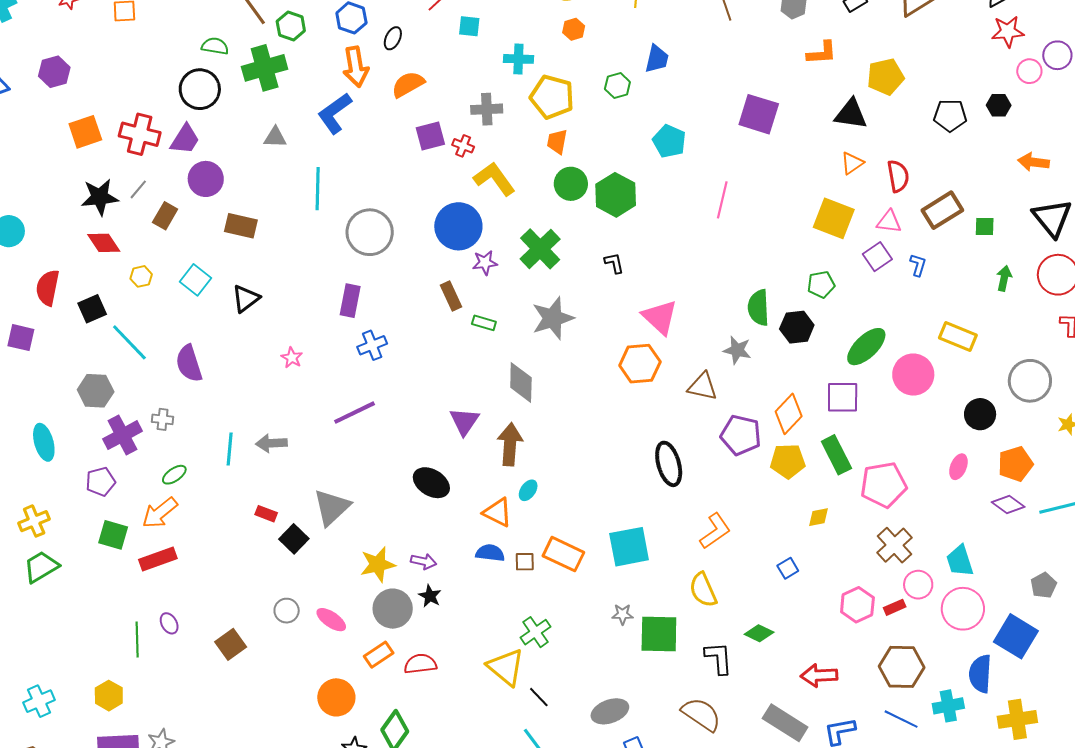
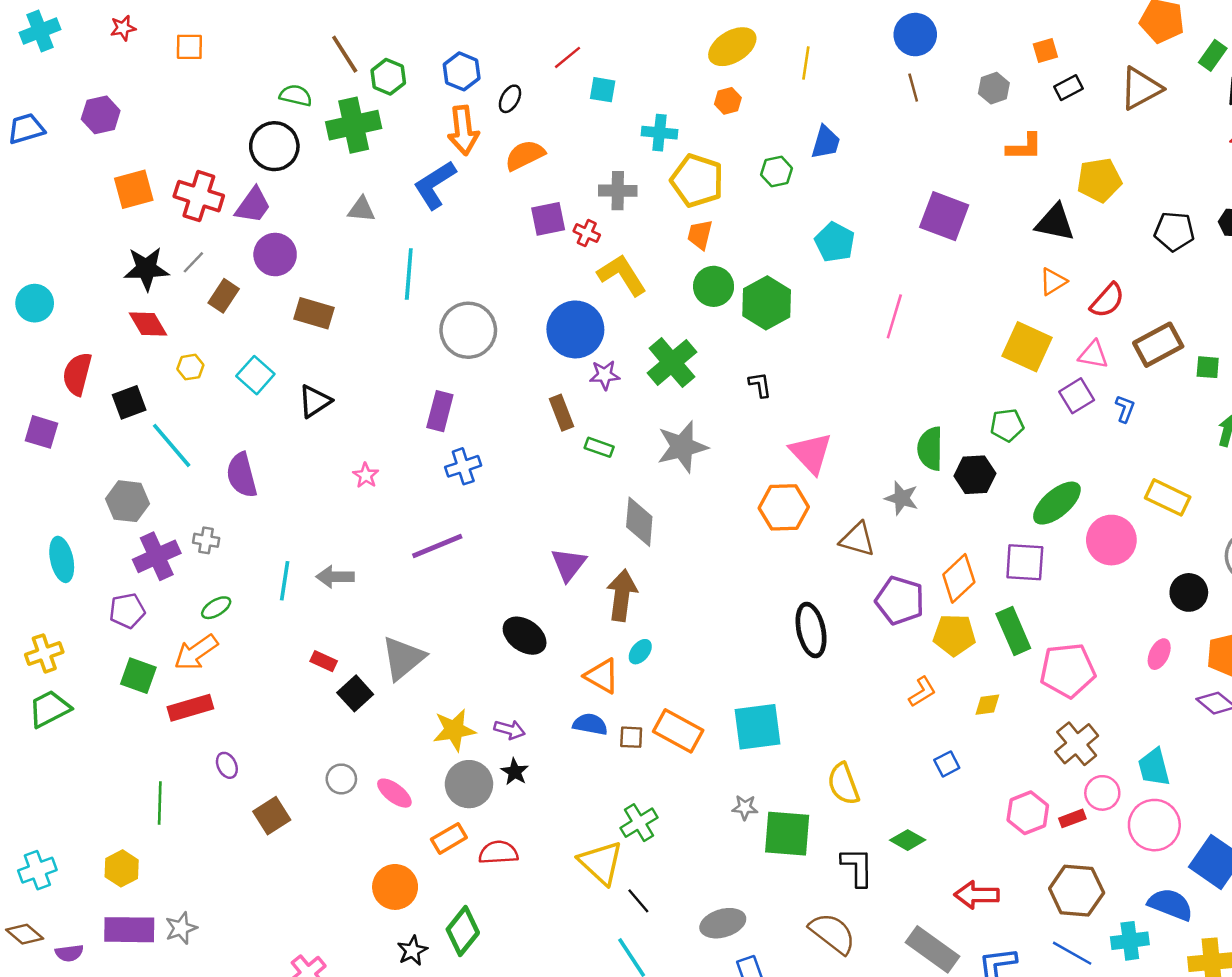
red semicircle: (898, 176) -> (1107, 300), turned 48
orange L-shape: (715, 531) -> (922, 692), moved, size x0.7
purple ellipse: (169, 623) -> (227, 765), moved
blue semicircle: (980, 674) -> (1171, 904), turned 105

